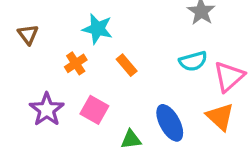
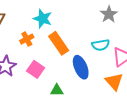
orange rectangle: (127, 65) -> (59, 43), size x1.6
blue ellipse: (170, 123) -> (81, 67), moved

